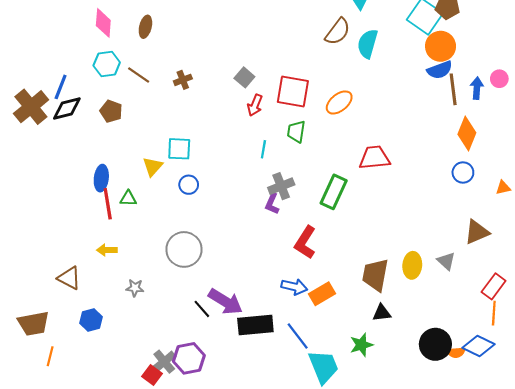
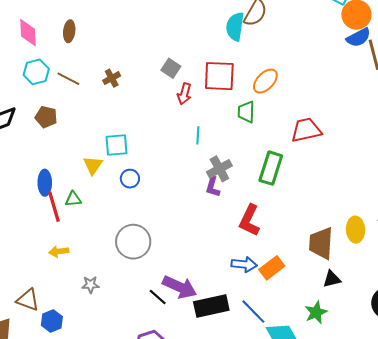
cyan semicircle: (368, 44) -> (235, 27), moved
green trapezoid: (296, 132) -> (246, 112), moved
brown triangle: (69, 278) -> (28, 300), moved

